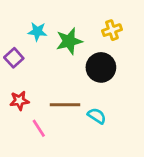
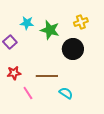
green star: (69, 41) -> (50, 30), turned 30
cyan semicircle: (97, 116) -> (66, 93), moved

